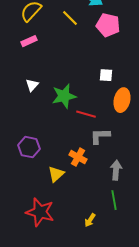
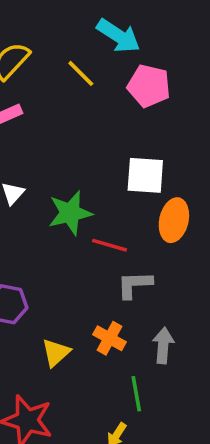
white square: (106, 75) -> (145, 175), size x1.6
orange cross: (78, 157) -> (109, 338), moved
green line: (114, 200) -> (136, 394), moved

